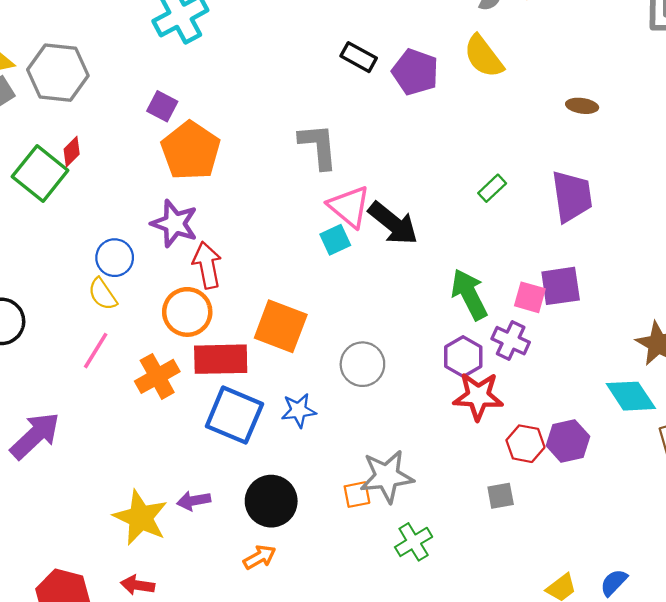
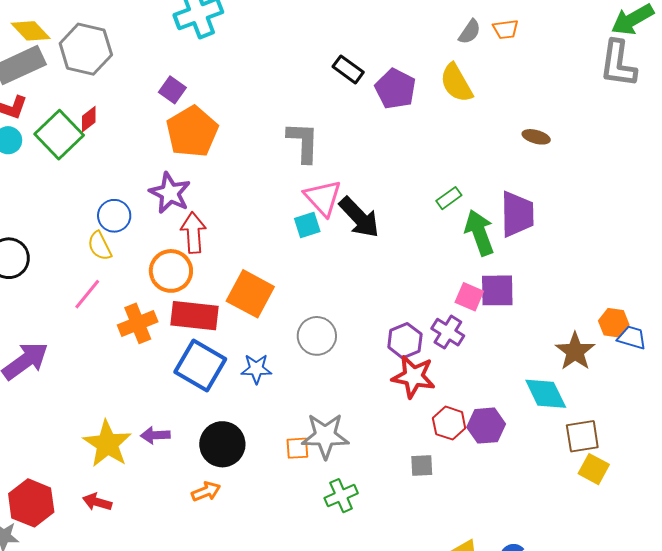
green arrow: (469, 294) -> (479, 233), moved

